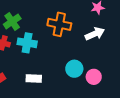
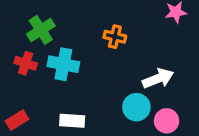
orange cross: (59, 24) -> (115, 37), size x0.6
white arrow: (95, 34) -> (158, 78), moved

